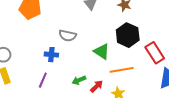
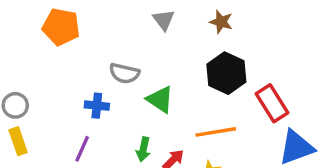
green triangle: (102, 52) -> (160, 99), moved
green arrow: (79, 80) -> (143, 149), turned -56

